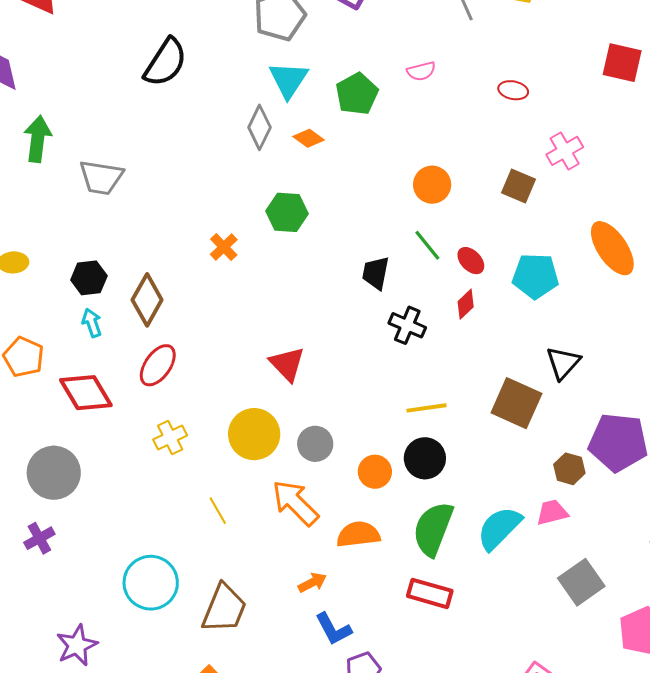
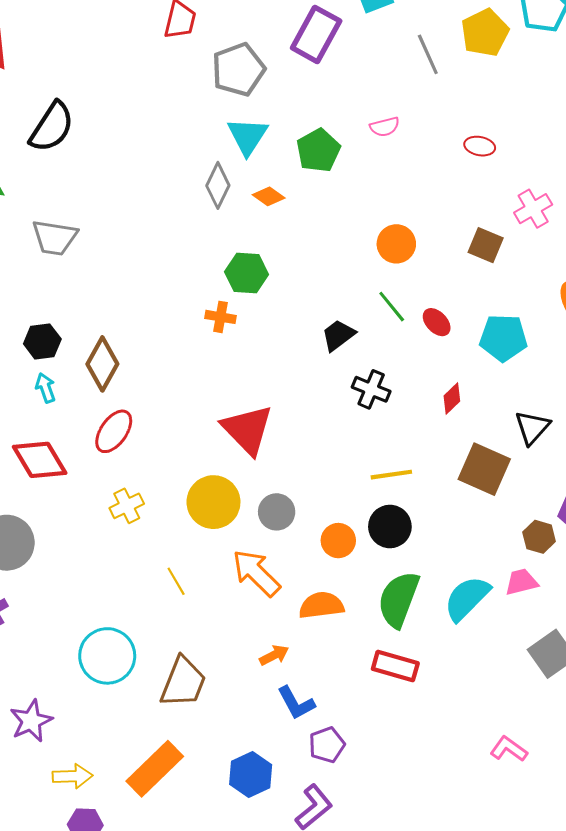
black semicircle: (165, 62) -> (52, 127), moved
orange cross: (224, 247) -> (220, 317), moved, turned -36
black trapezoid: (376, 273) -> (338, 335), turned 42
red diamond: (466, 304) -> (452, 399), moved
red triangle: (287, 364) -> (247, 430), size x1.4

